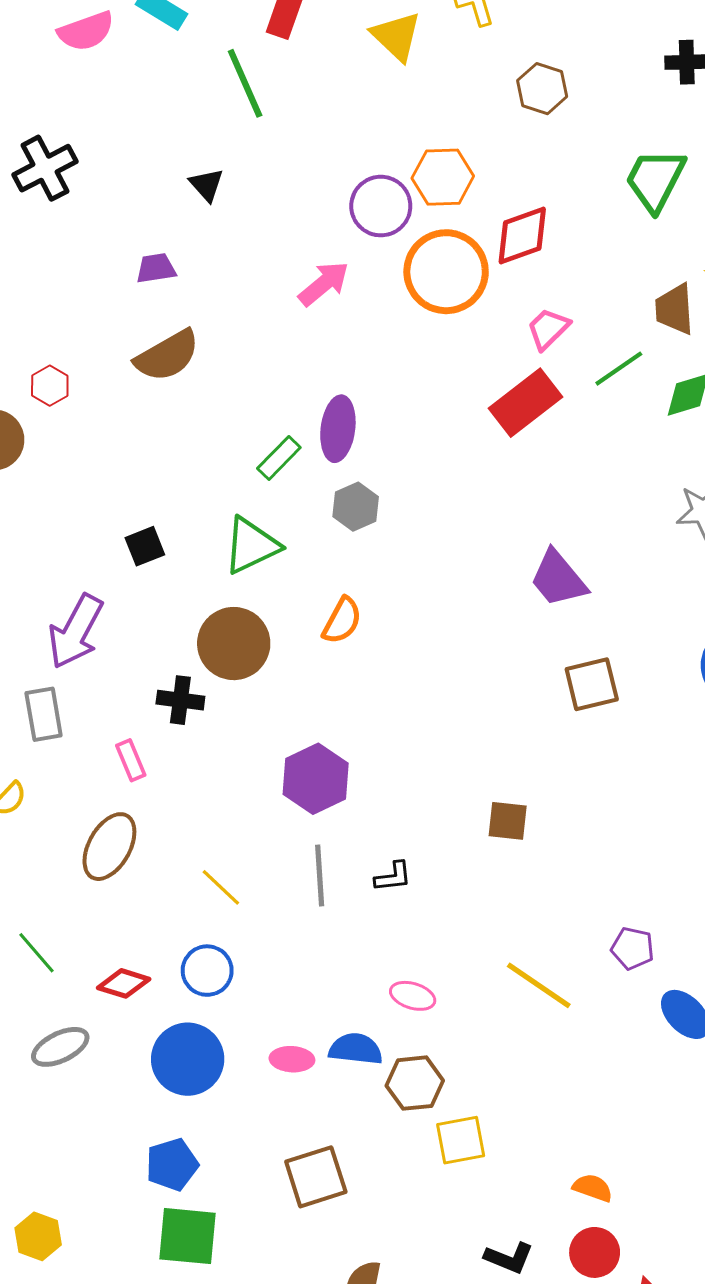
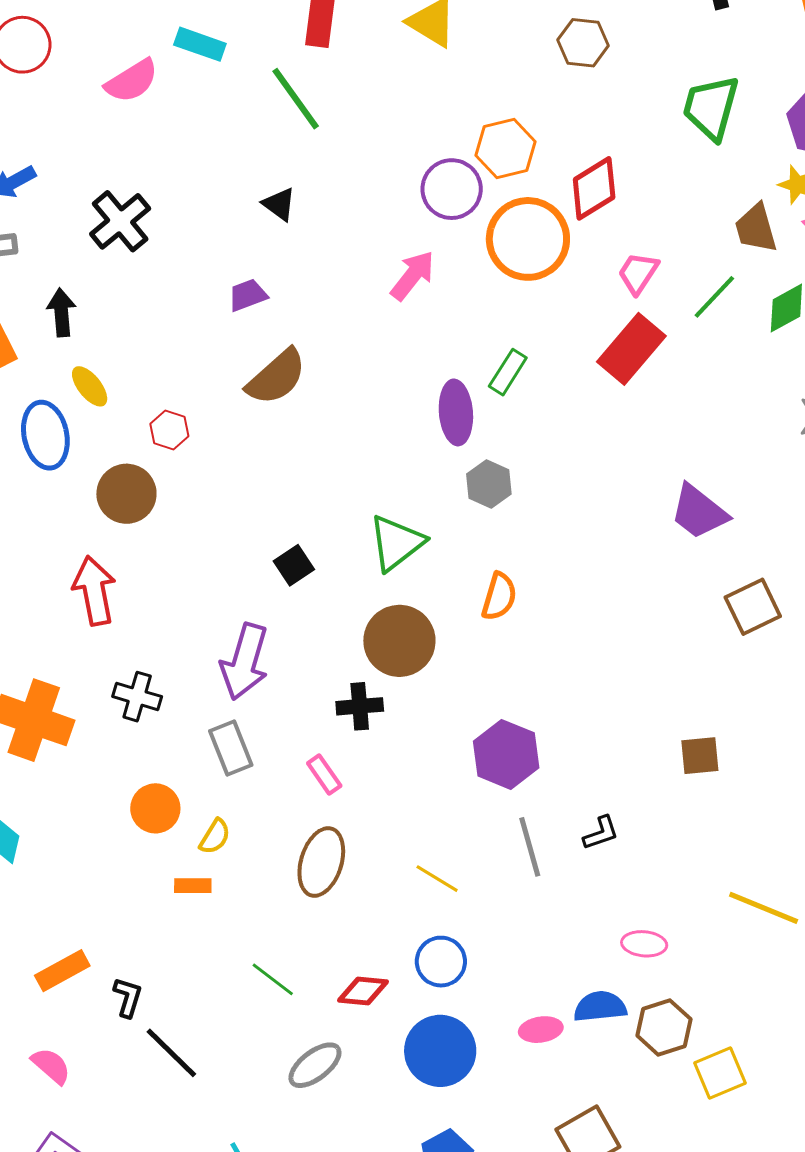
green rectangle: (279, 458) -> (508, 372), moved

